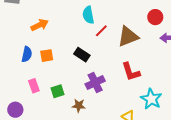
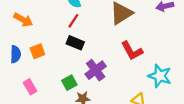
orange arrow: (40, 25) -> (23, 20), turned 66
red line: (101, 31) -> (73, 21), moved
green square: (58, 91) -> (69, 83), moved

